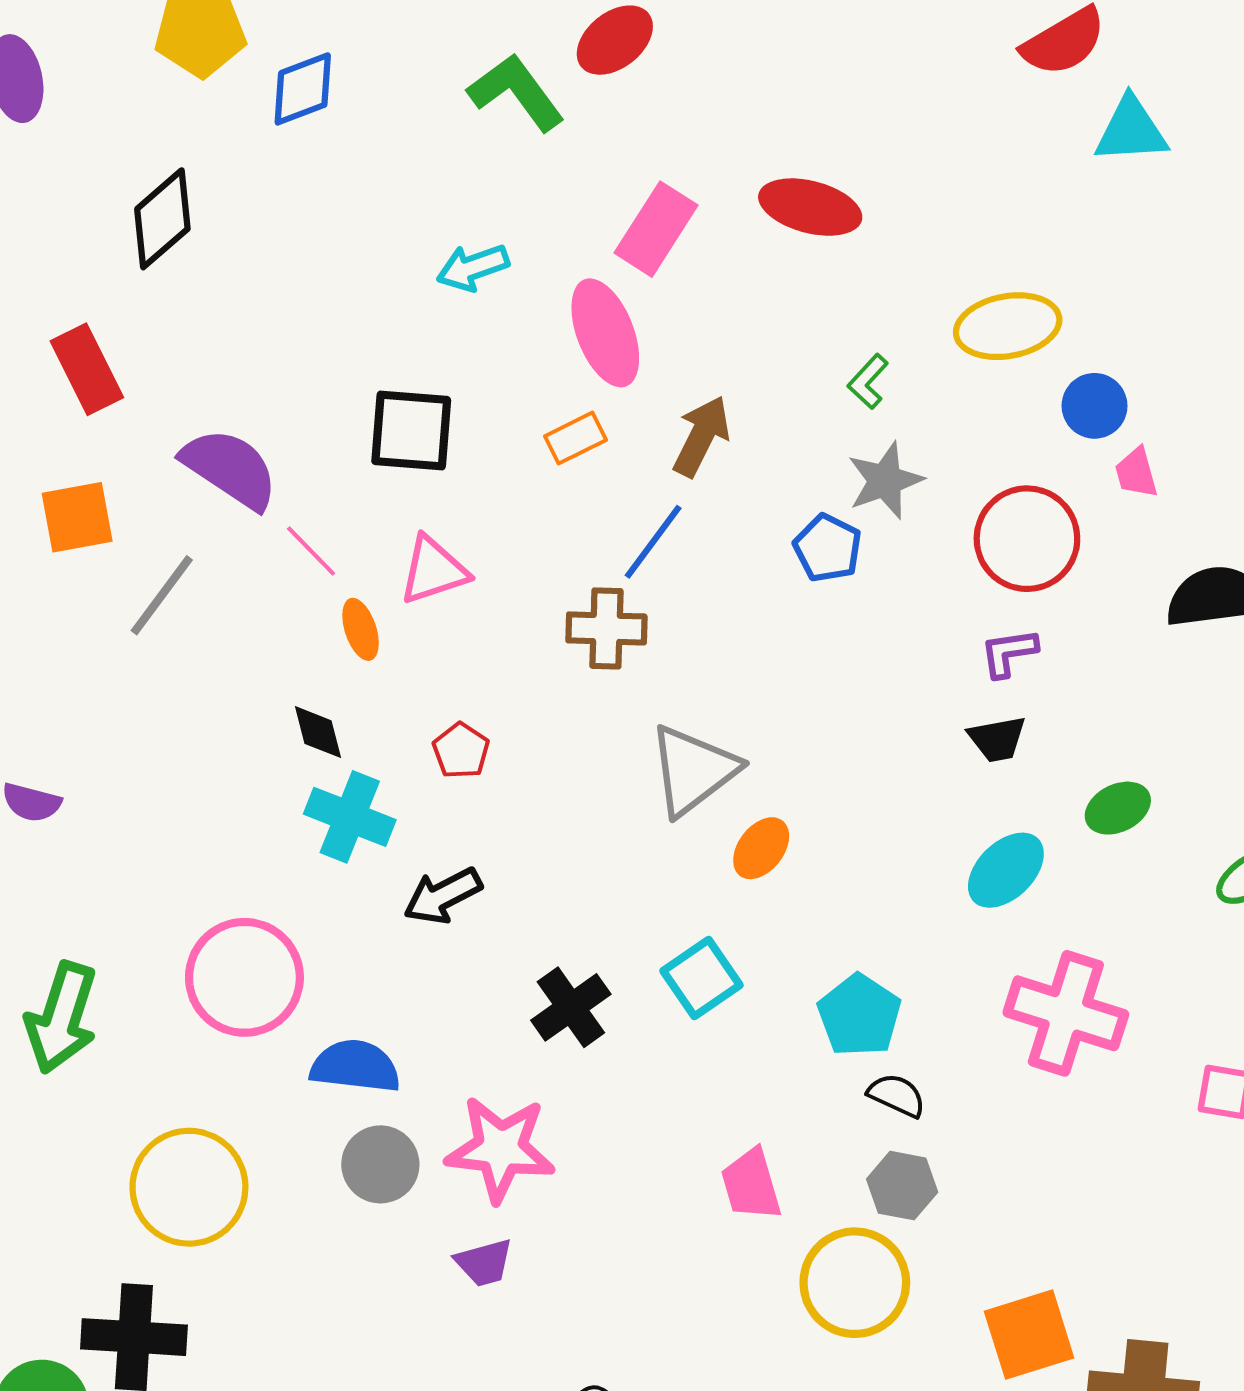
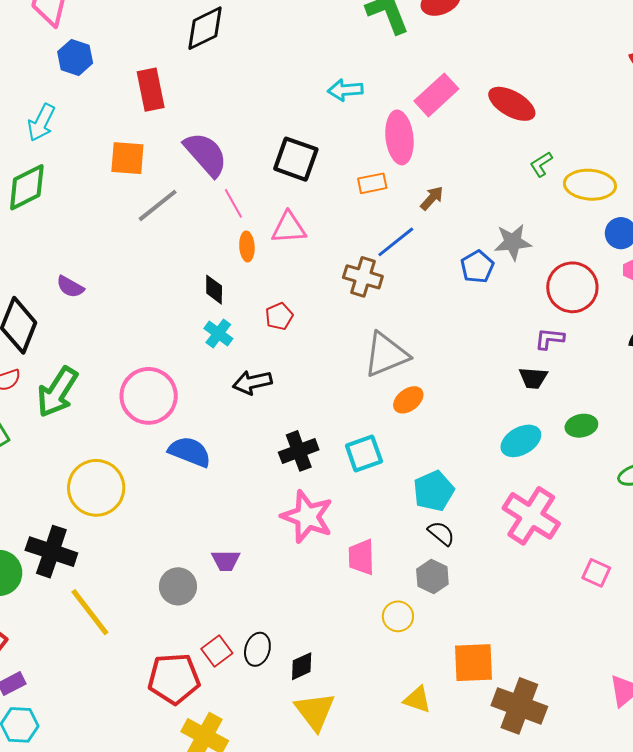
green L-shape: (868, 381) -> (541, 164), moved
brown arrow: (701, 436) -> (432, 198), size x0.7
cyan cross: (350, 817) -> (218, 333), size x0.7
pink star: (500, 1149) -> (307, 517), moved
gray circle: (380, 1164) -> (178, 586), moved
yellow circle: (855, 1283) -> (398, 616), size x0.6

